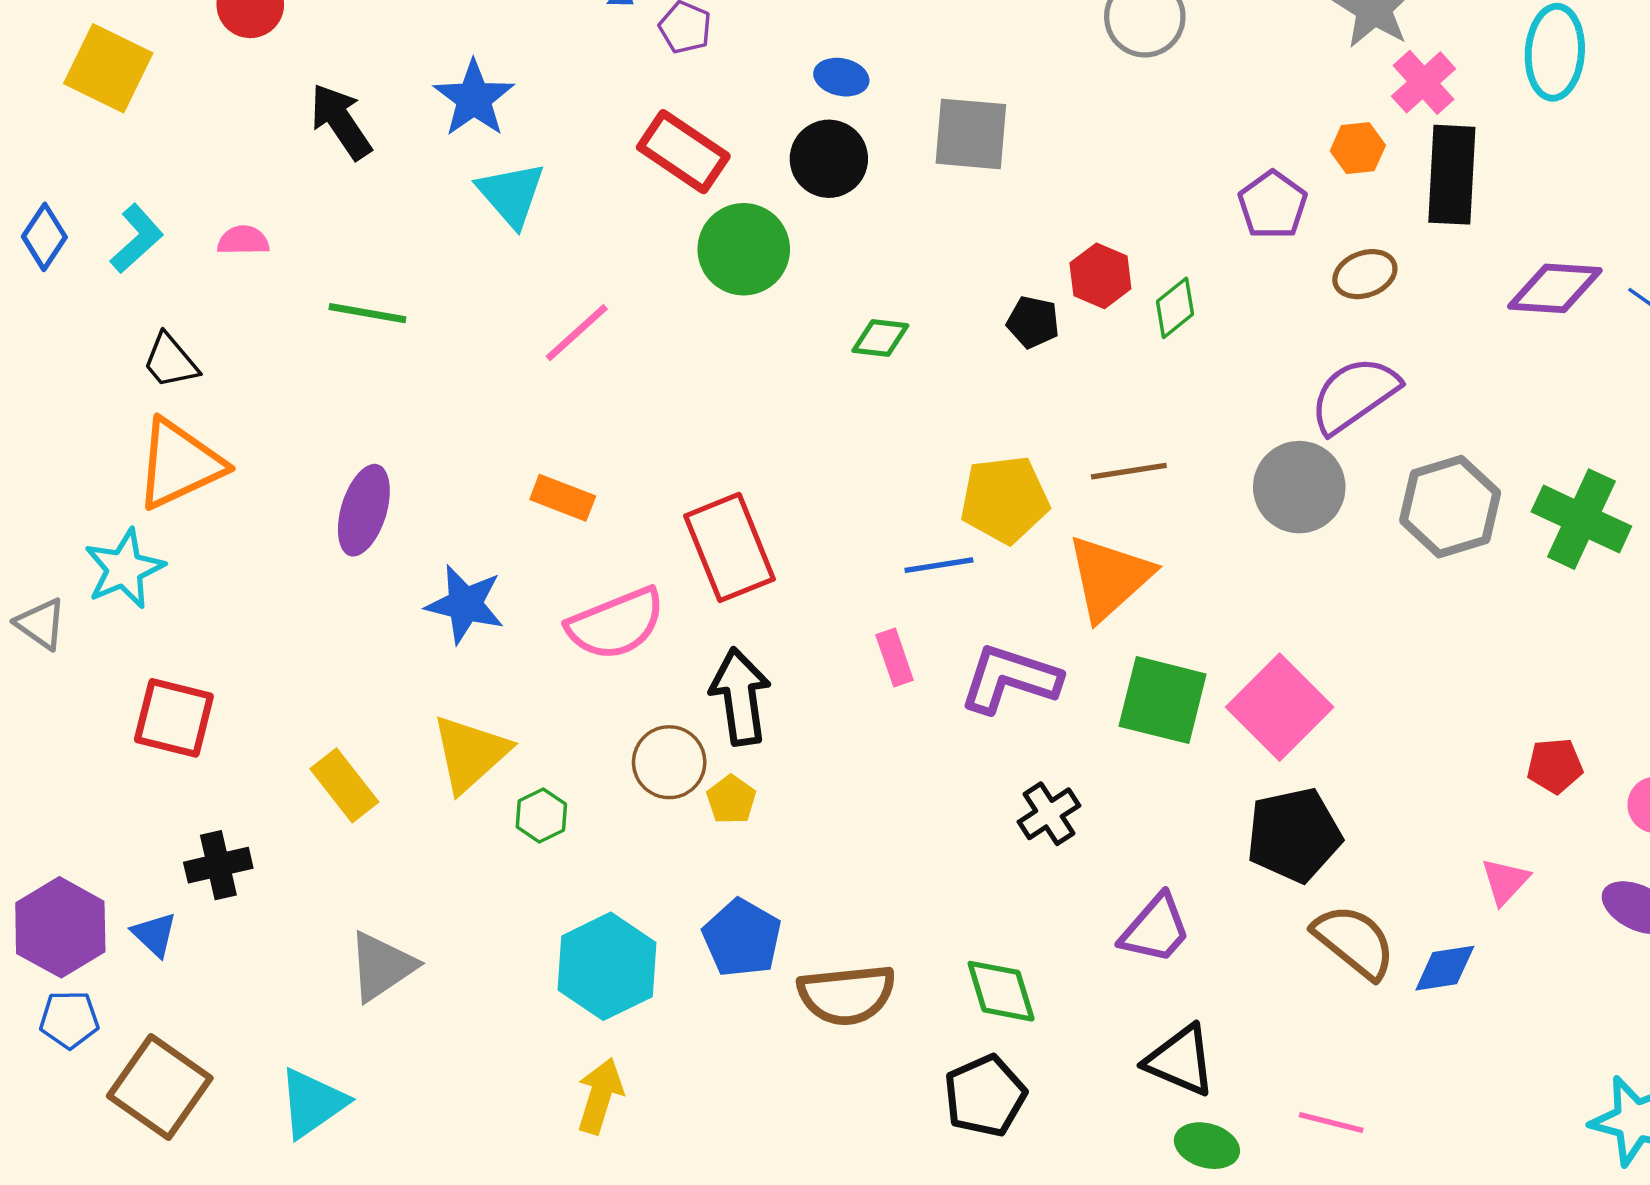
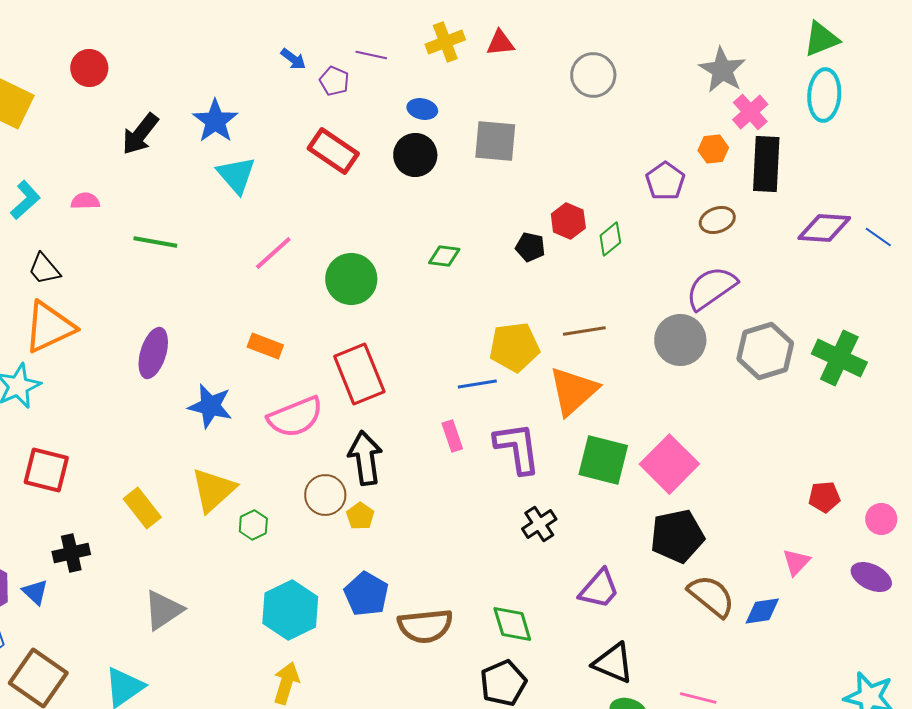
black arrow: (341, 121) -> (140, 134), turned -108
green circle: (744, 249) -> (351, 279), moved
purple L-shape: (1010, 679) -> (517, 448), turned 64

